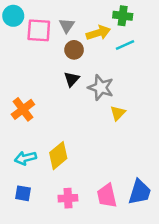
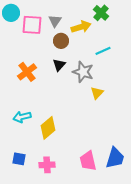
green cross: (123, 16) -> (101, 13), turned 35
cyan line: (125, 45) -> (103, 51), moved
orange cross: (23, 109) -> (27, 72), moved
cyan arrow: (25, 158) -> (22, 117), moved
pink cross: (68, 198) -> (47, 165), moved

